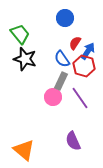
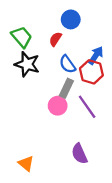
red semicircle: (75, 43) -> (55, 39), moved
orange triangle: (24, 150) -> (26, 164), size x0.7

